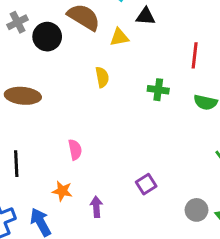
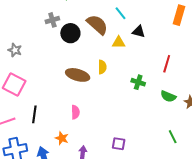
brown ellipse: (23, 96) -> (78, 75), moved
purple square: (146, 184) -> (119, 144), turned 32

